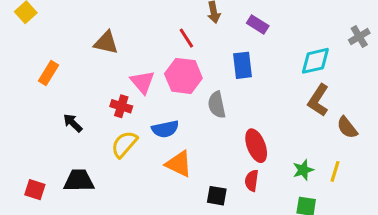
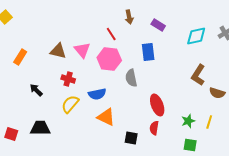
brown triangle: (106, 43) -> (58, 51), moved
cyan diamond: (315, 61) -> (196, 36), moved
pink triangle: (142, 82) -> (82, 50), moved
brown semicircle: (347, 127) -> (217, 93), turned -35

